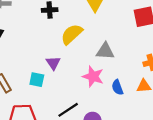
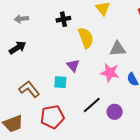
yellow semicircle: (72, 34) -> (86, 38), turned 120

